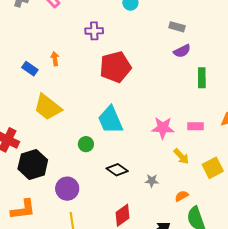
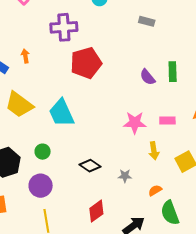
purple cross: (94, 31) -> (64, 27), size x1.5
purple semicircle: (182, 51) -> (148, 77), moved, turned 78
cyan trapezoid: (110, 120) -> (61, 113), moved
green circle: (86, 144) -> (43, 152), moved
yellow arrow: (181, 156) -> (154, 151), turned 36

